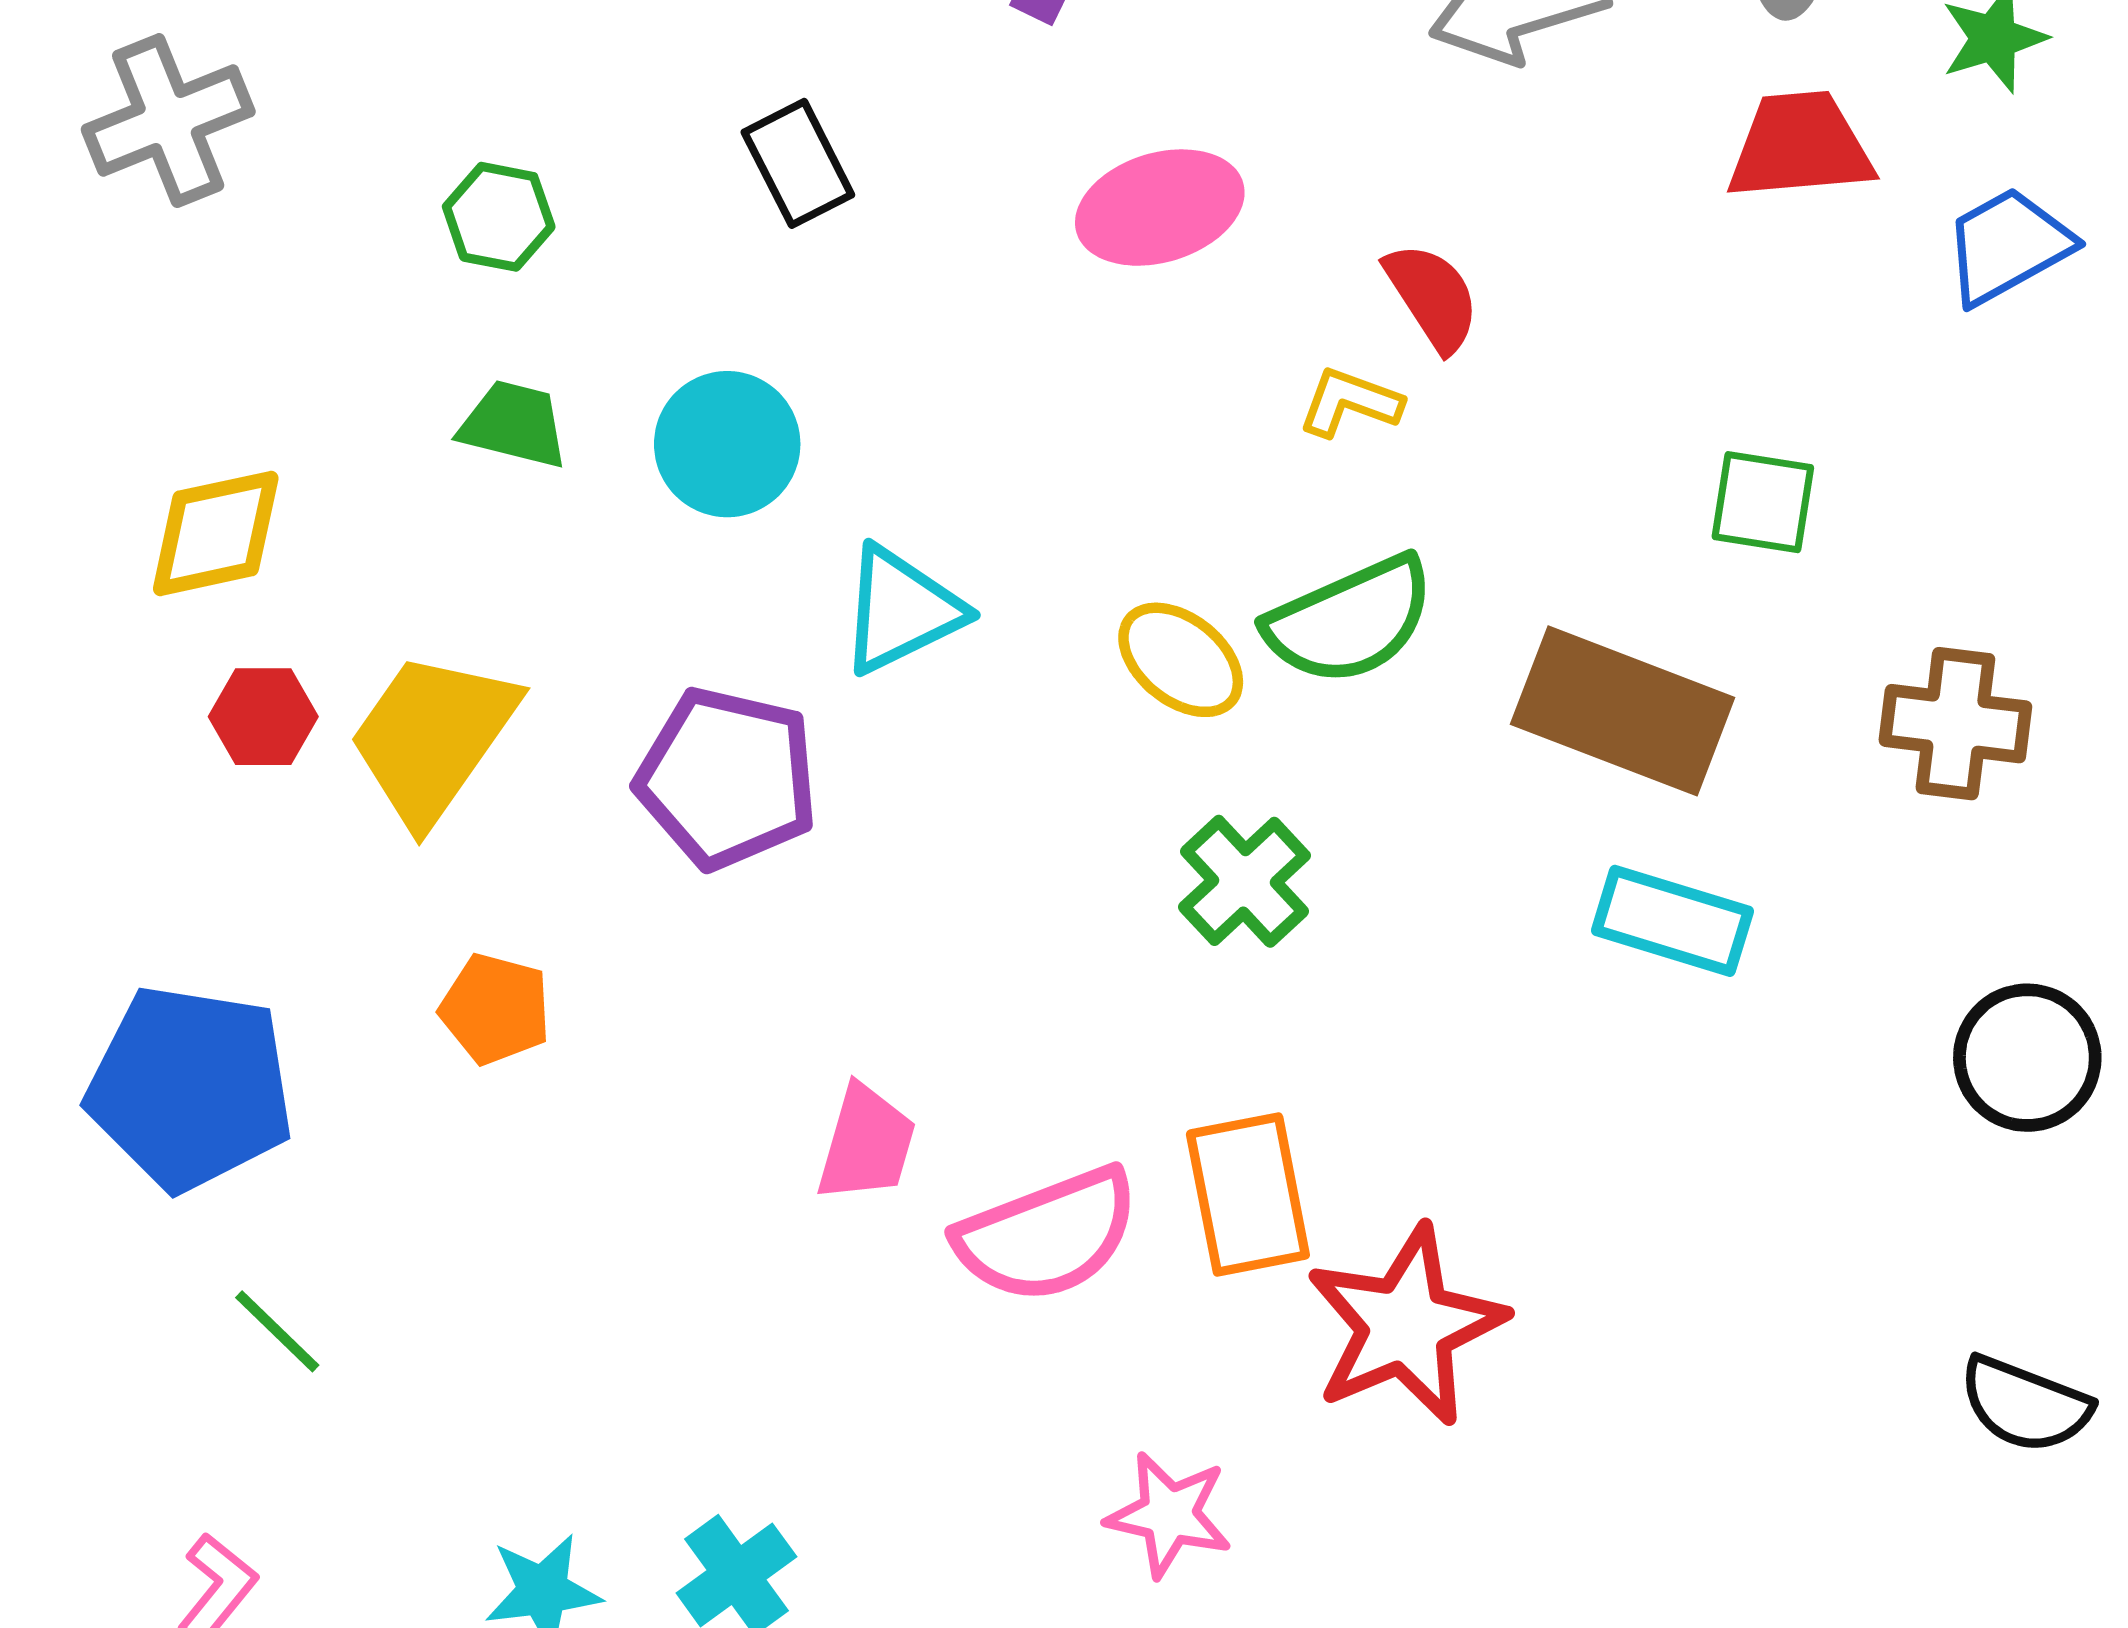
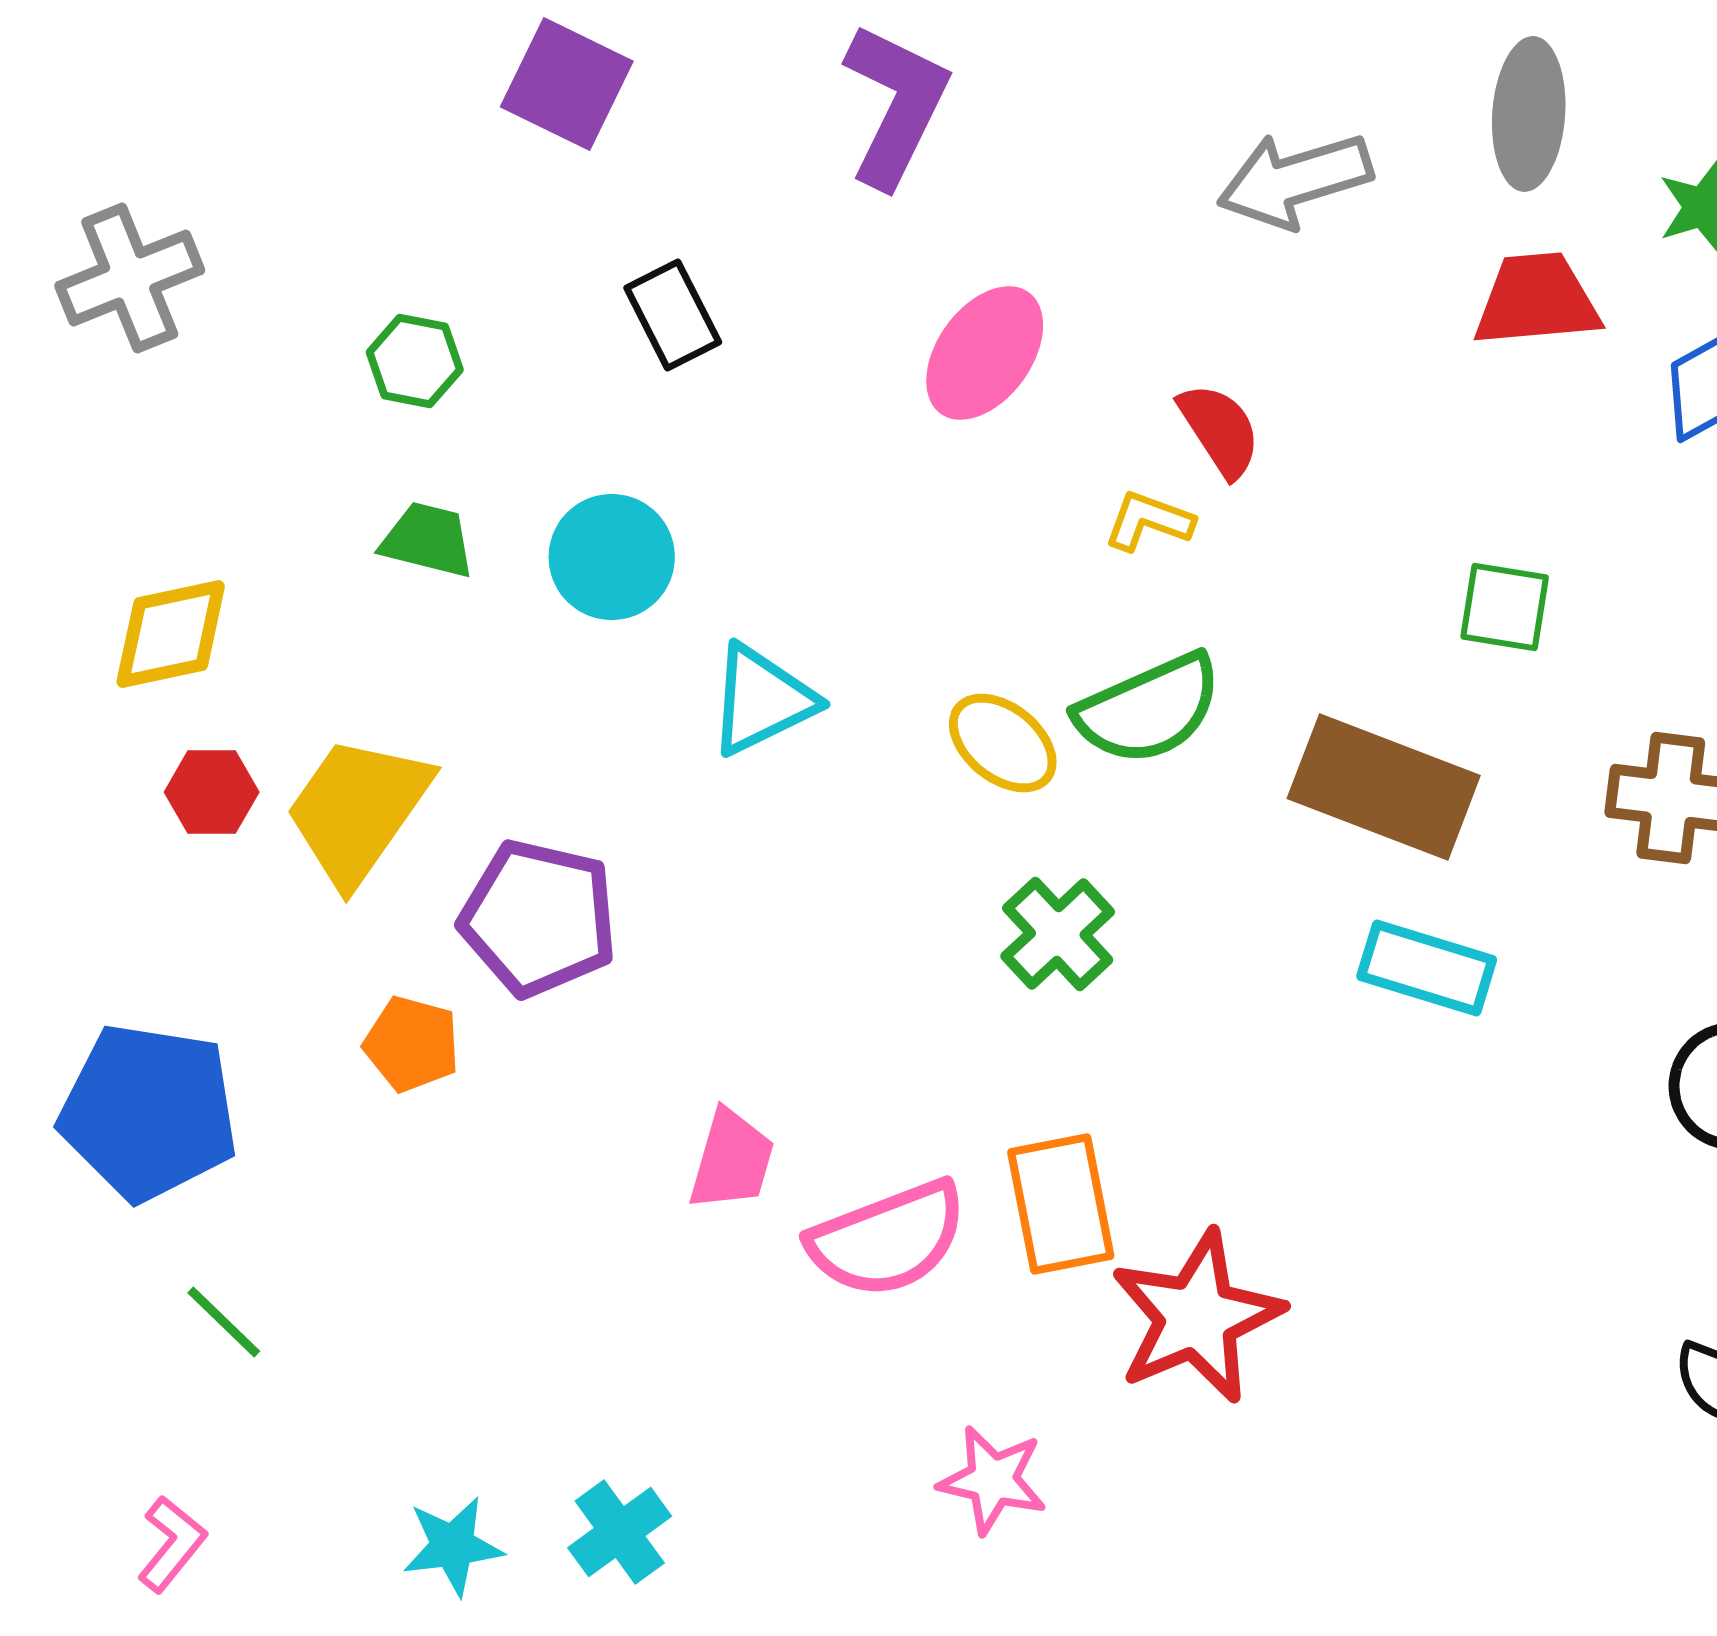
pink ellipse: (1160, 208) -> (985, 353), turned -37
purple pentagon: (727, 778) -> (539, 918), moved

